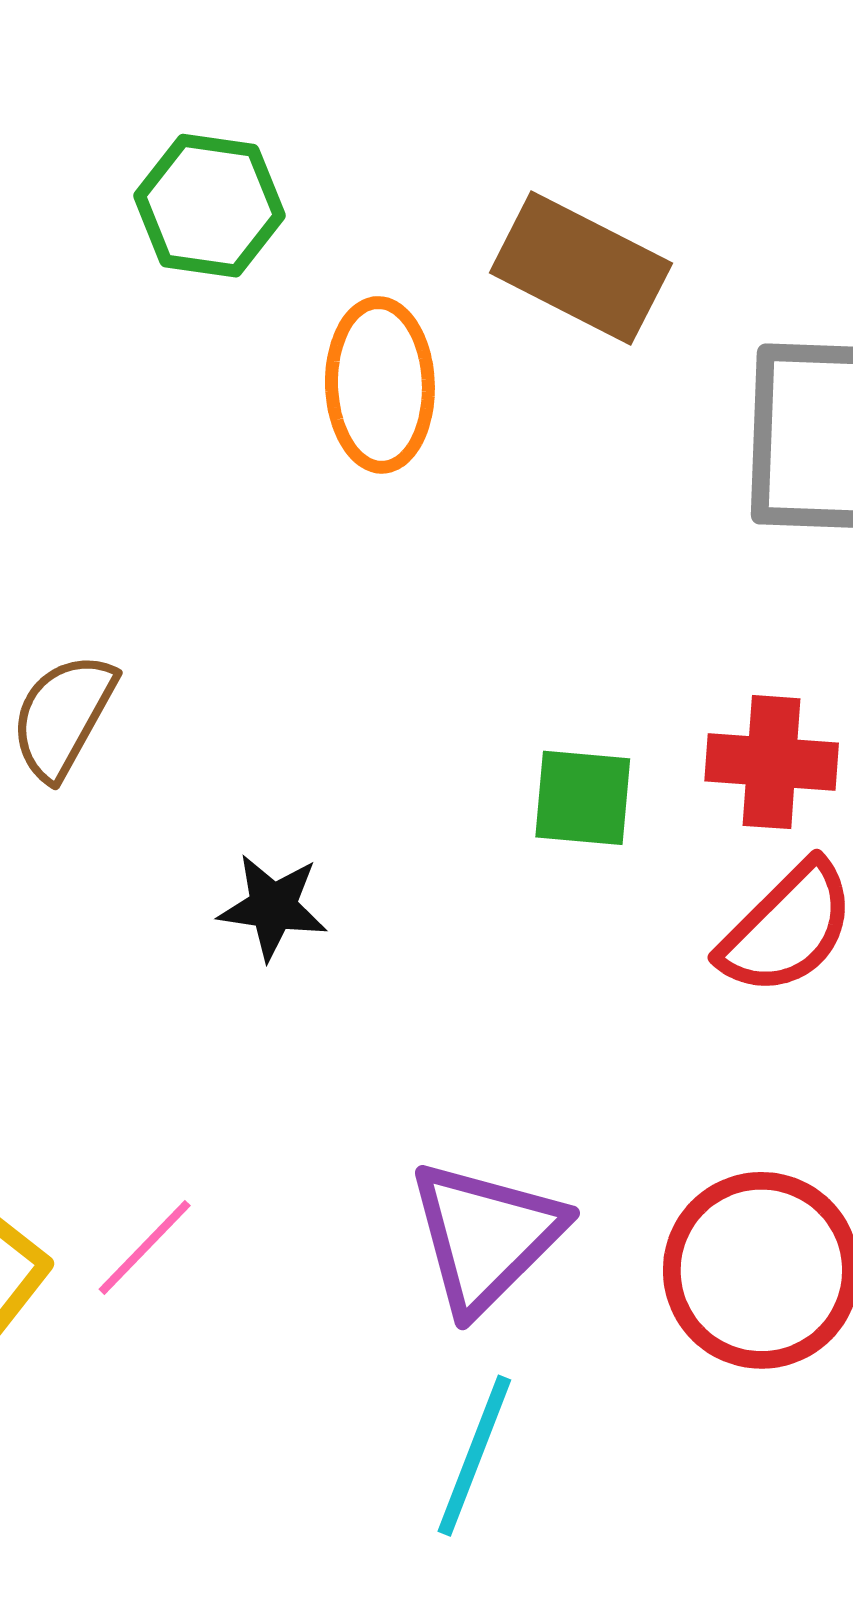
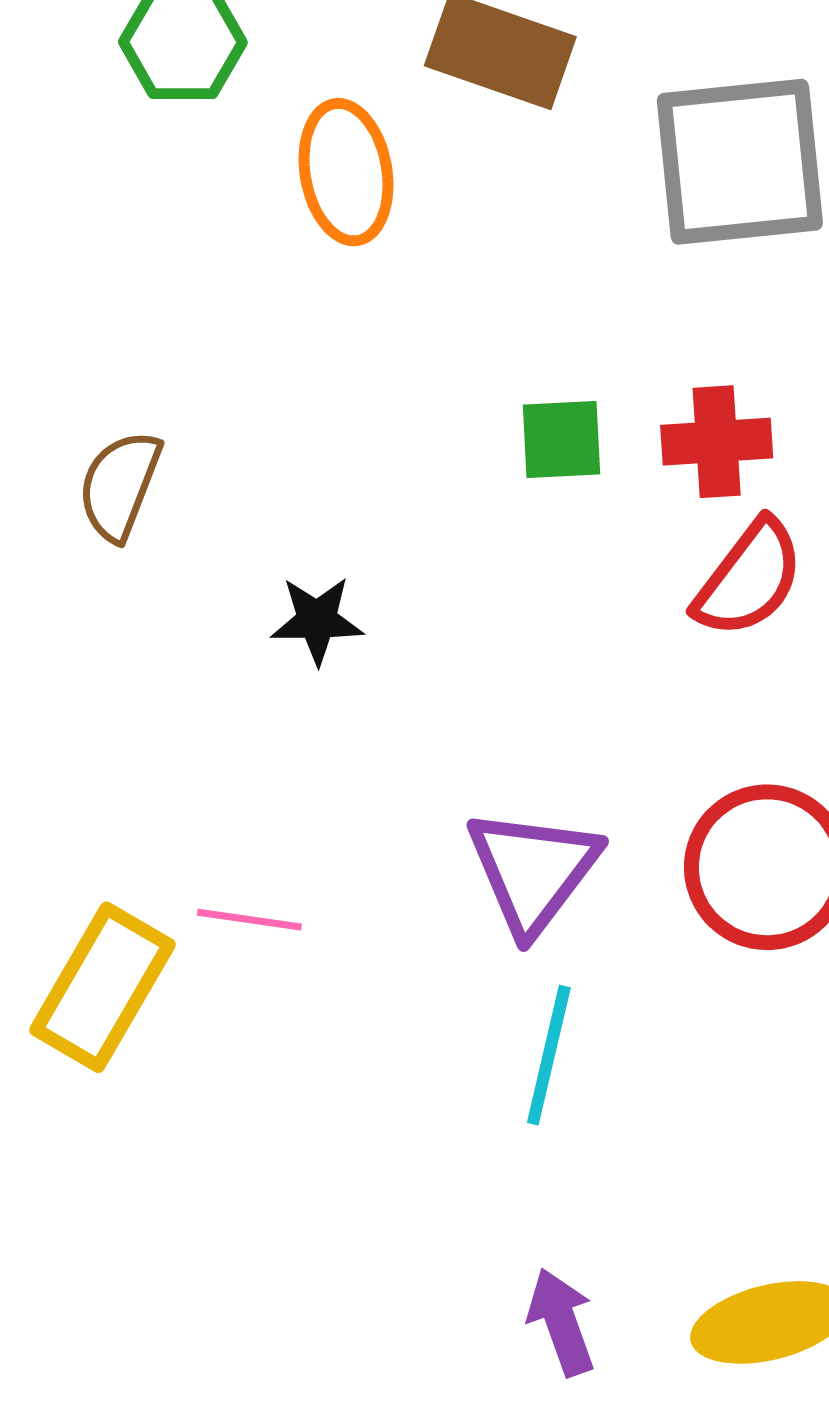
green square: (583, 798) -> (562, 440), moved
pink line: (145, 1247) -> (249, 920), turned 62

